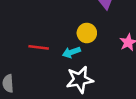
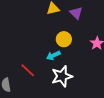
red line: (39, 47) -> (28, 70), moved, turned 42

